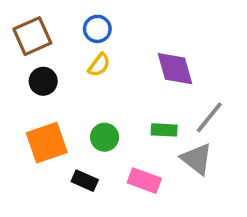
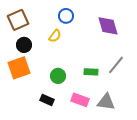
blue circle: (97, 29) -> (66, 16), moved
purple diamond: (175, 69) -> (108, 26), moved
orange square: (47, 143) -> (19, 68), moved
gray triangle: (197, 159) -> (106, 102), moved, turned -30

